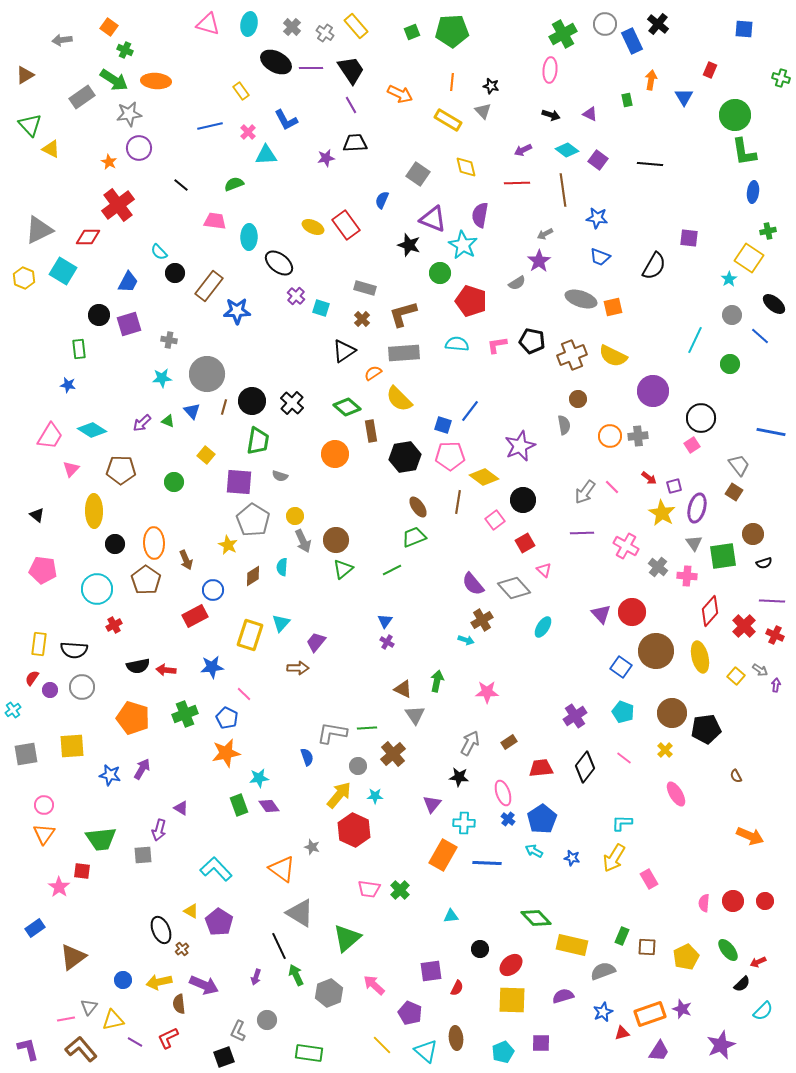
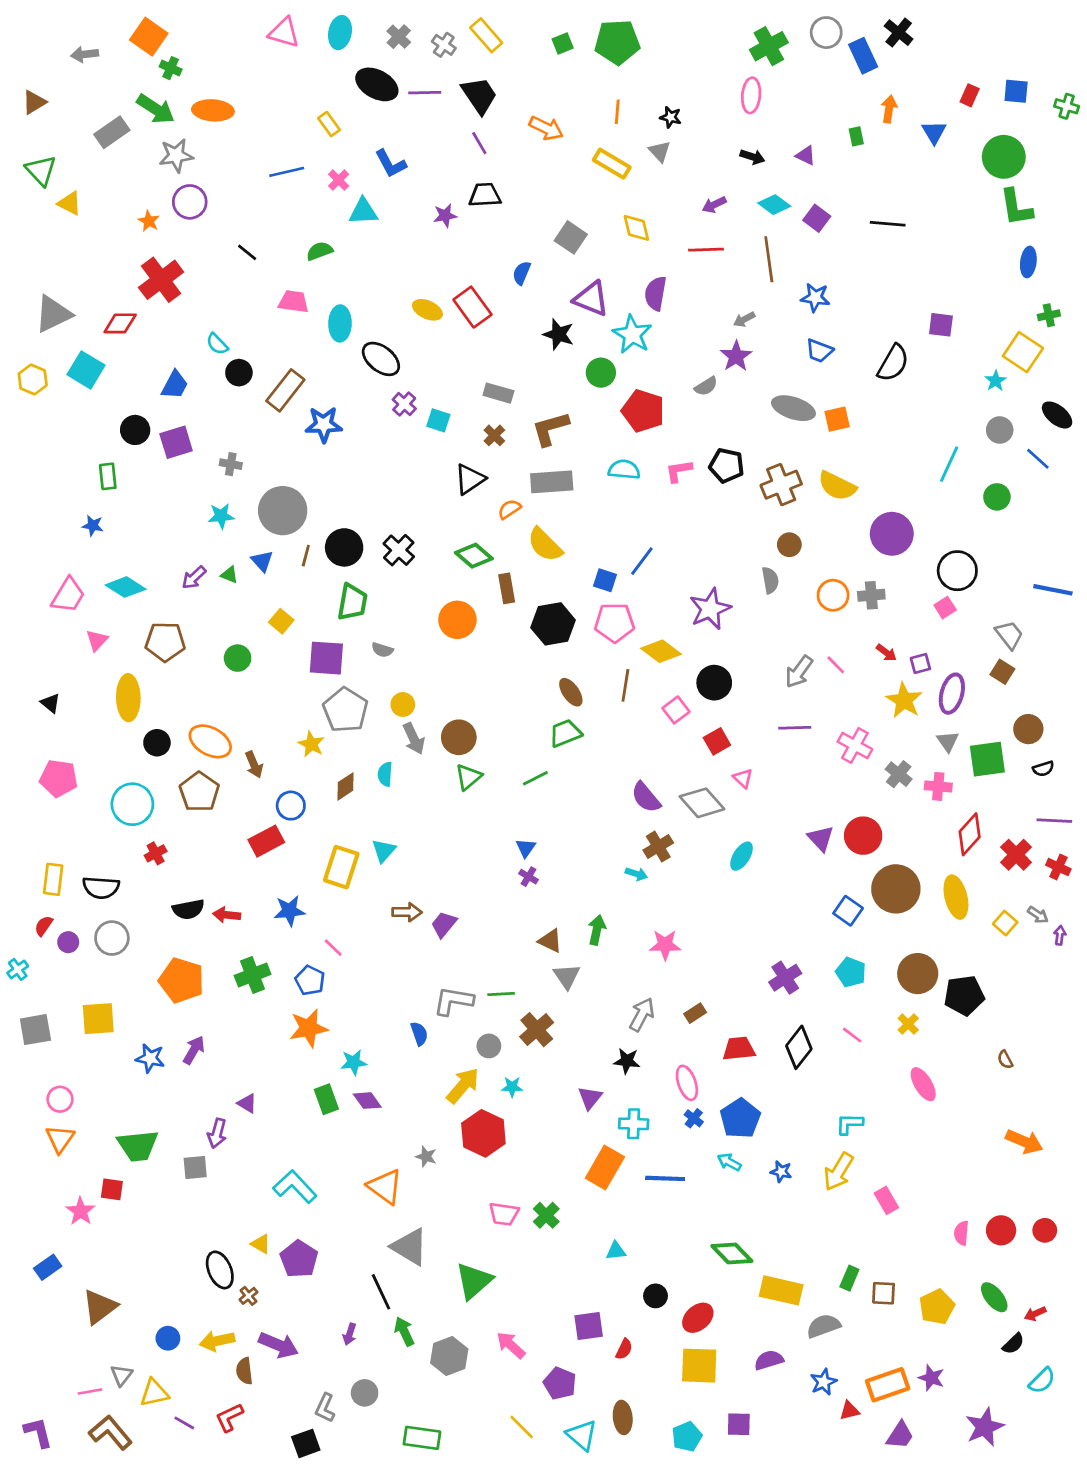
orange square: (109, 27) -> (149, 37), size x1.5
blue square: (744, 29) -> (1016, 91), moved
orange ellipse: (154, 543) -> (210, 741), turned -60
purple trapezoid: (316, 642) -> (444, 924), moved

